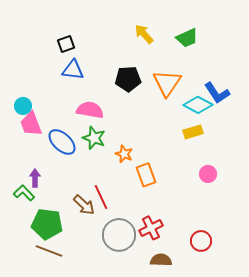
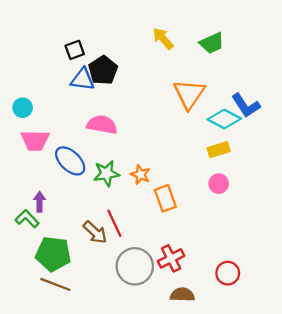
black pentagon: (128, 79) -> (103, 70), moved, turned -30
cyan circle: (23, 106) -> (23, 108), moved
pink trapezoid: (31, 124) -> (35, 141), turned -68
green star: (94, 138) -> (106, 173), moved, turned -30
pink circle: (208, 174) -> (219, 184), moved

